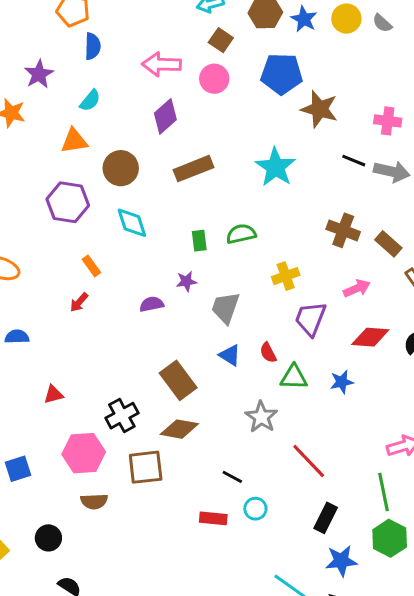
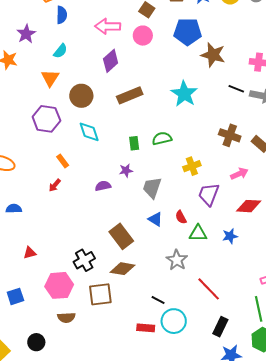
orange triangle: (74, 141) -> (50, 78), turned -48
red triangle: (53, 395) -> (30, 253), moved
cyan circle: (255, 509) -> (174, 321), size x1.6

